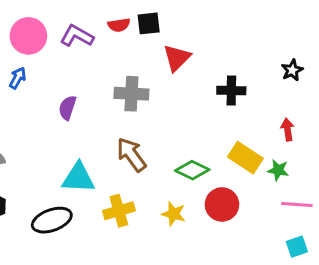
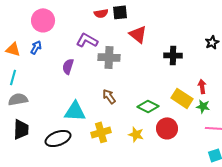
purple L-shape: (77, 36) -> (87, 40), moved
red triangle: (177, 58) -> (138, 34), turned -36
red arrow: (288, 130) -> (202, 86), moved
brown arrow: (131, 155) -> (109, 96), size x0.7

